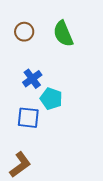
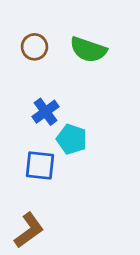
green semicircle: (63, 34) -> (88, 50), turned -48

